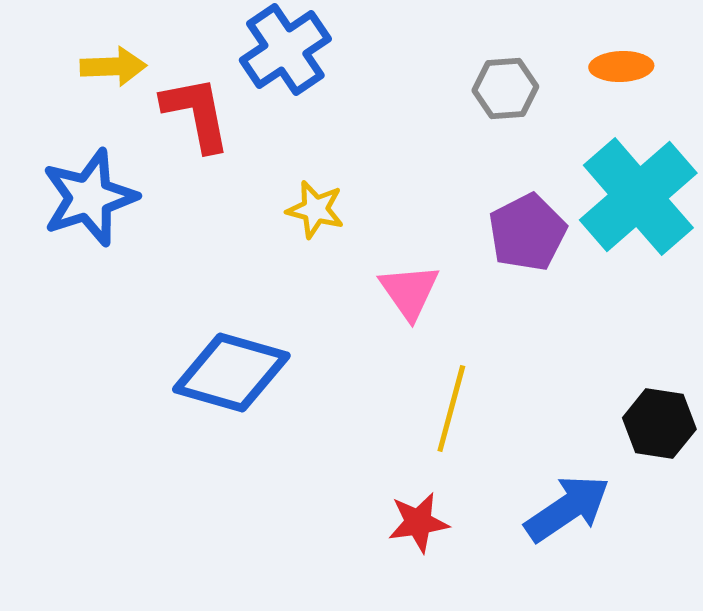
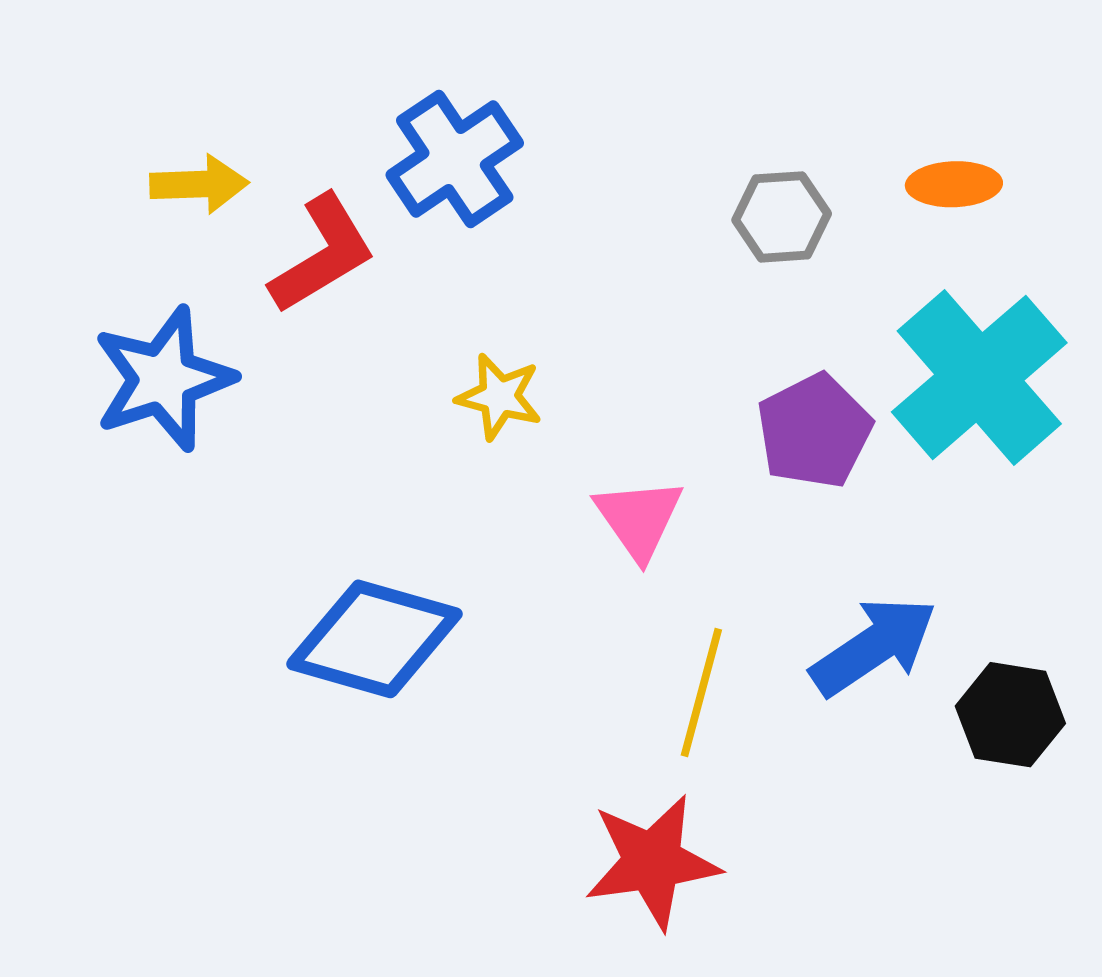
red L-shape: (196, 113) -> (322, 254), turned 70
blue arrow: (567, 508) -> (874, 646), moved
red star: (418, 522) -> (652, 862), size x1.5

